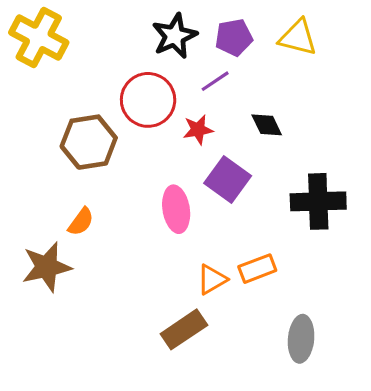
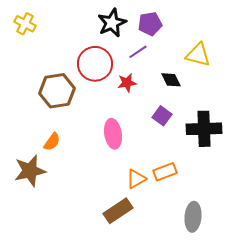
yellow cross: (39, 37) -> (25, 24), size x0.6
yellow triangle: (298, 37) -> (198, 55), moved
purple square: (228, 180) -> (162, 116), moved, size x0.7

